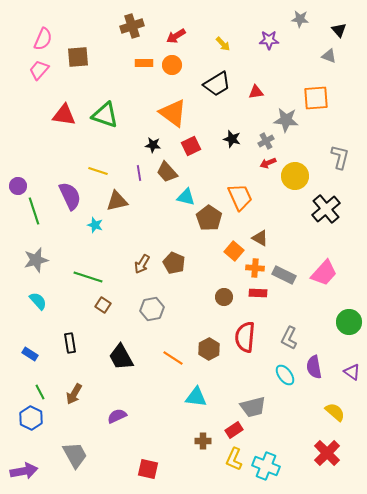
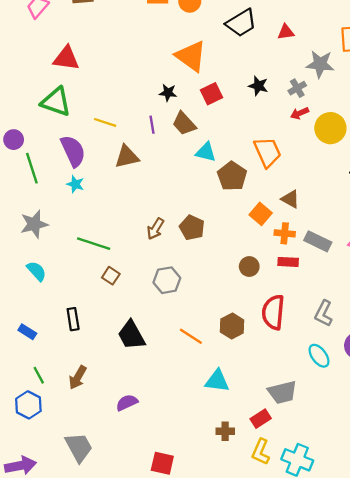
green triangle: (105, 115) -> (56, 102), moved
cyan star: (95, 225) -> (75, 184), moved

